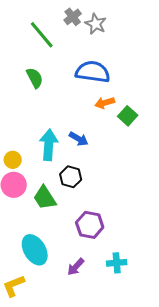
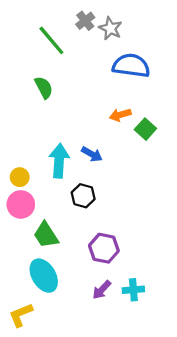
blue semicircle: (93, 72) -> (131, 66), moved
green trapezoid: (45, 198) -> (46, 235), moved
purple arrow: (76, 267) -> (102, 290), moved

